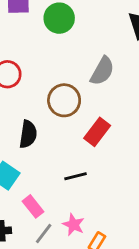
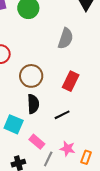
brown circle: (64, 100) -> (31, 76), moved
black semicircle: (28, 134) -> (33, 104), moved

